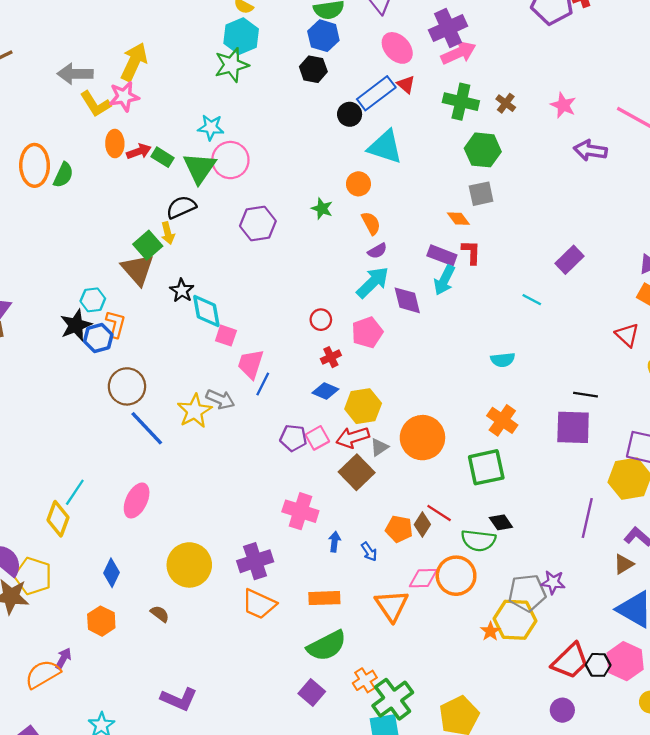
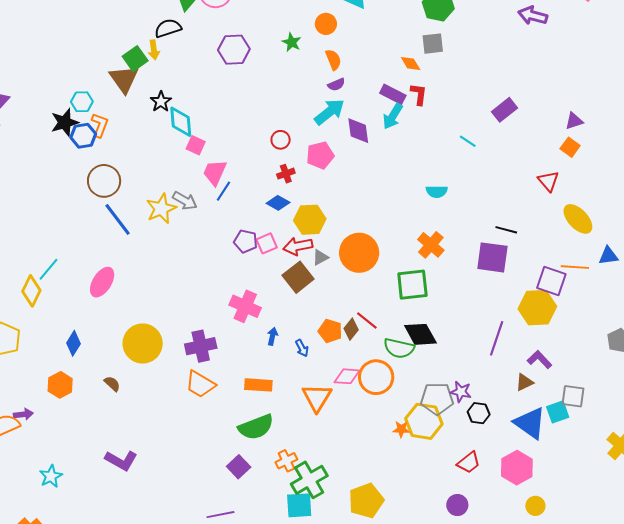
black diamond: (501, 522) -> (420, 334), size x1.6
orange star: (490, 631) -> (401, 429), turned 30
purple arrow: (63, 659) -> (23, 414), turned 48
red trapezoid: (570, 661) -> (469, 463), size x0.7
black hexagon: (598, 665) -> (479, 413), moved

